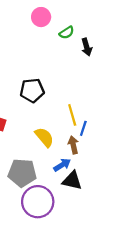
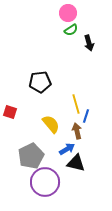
pink circle: (41, 17) -> (68, 13), moved
gray pentagon: (22, 173) -> (31, 156), turned -30

